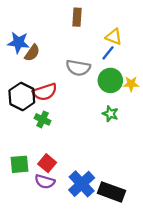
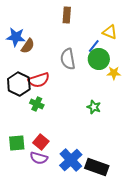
yellow triangle: (114, 37) -> (110, 32), moved
gray semicircle: (78, 68) -> (68, 59), turned 70
green circle: (110, 80) -> (99, 59), moved
green star: (110, 114) -> (94, 107), moved

